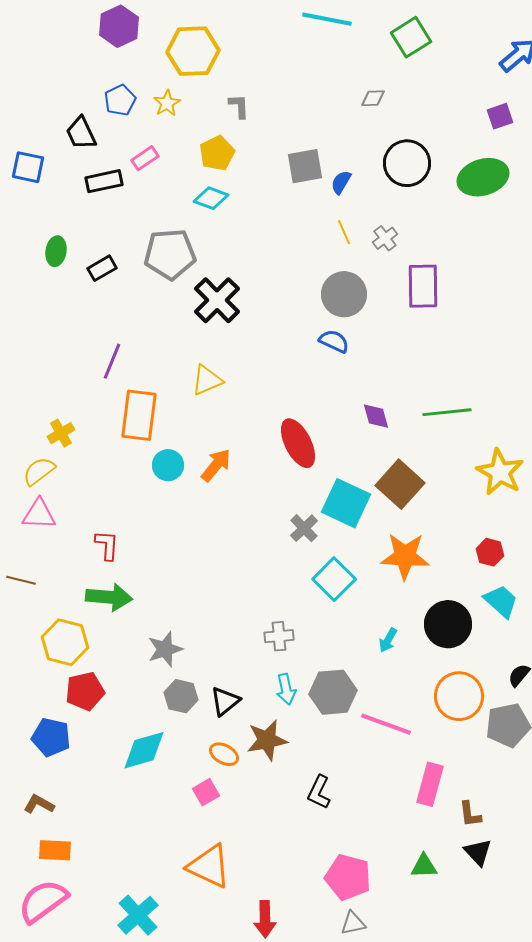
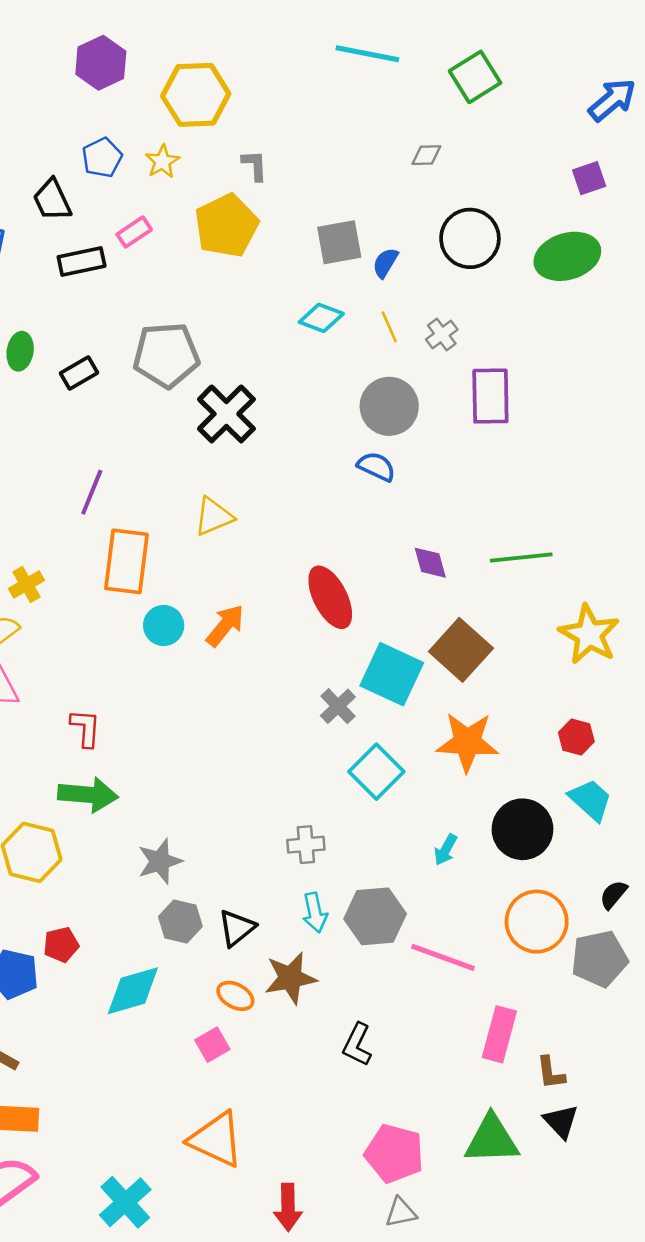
yellow pentagon: (217, 153) -> (226, 226), size x1.4
cyan diamond: (211, 198) -> (321, 318), moved
red pentagon: (85, 691) -> (61, 945), moved, size x0.7
green triangle: (424, 866) -> (492, 1139), size x1.6

